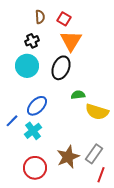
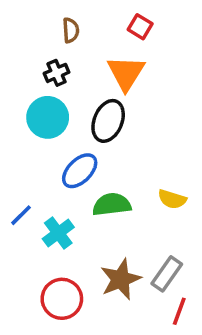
red square: (64, 19) -> (140, 27), moved
green semicircle: (78, 95) -> (112, 205), moved, size x1.5
blue ellipse: (37, 106) -> (80, 171), moved
yellow semicircle: (97, 112) -> (172, 199), size x0.7

